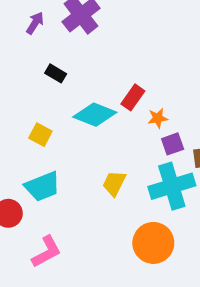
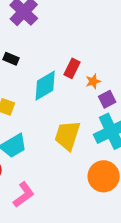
cyan diamond: (95, 115) -> (45, 86), turned -44
yellow trapezoid: (114, 183) -> (67, 135), size x1.5

